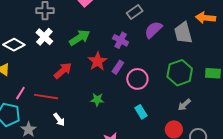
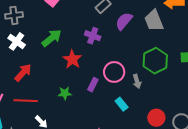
purple rectangle: (118, 67) -> (93, 85), moved
red arrow: (63, 71) -> (23, 73), moved
green star: (97, 100) -> (65, 93), moved
gray arrow: (184, 105) -> (137, 81), moved, turned -56

